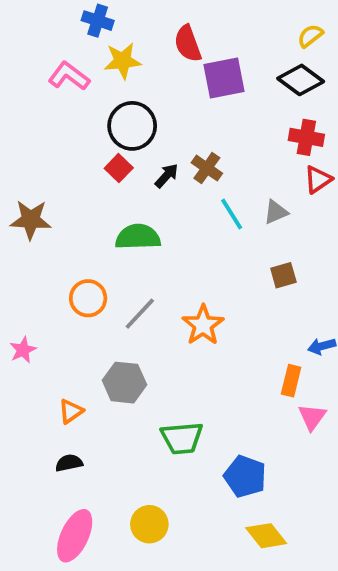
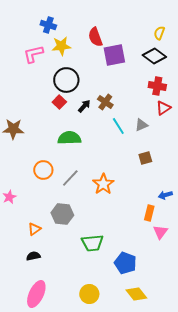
yellow semicircle: (310, 36) -> (159, 33), turned -32
pink L-shape: (69, 76) -> (33, 54), turned -50
yellow circle: (149, 524) -> (89, 294), moved

